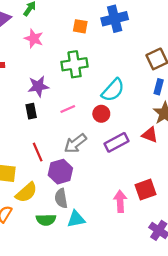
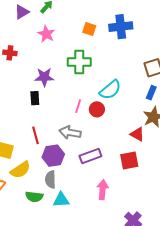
pink line: (68, 109) -> (78, 106), moved, turned -56
purple rectangle: (117, 142) -> (90, 156), moved
gray arrow: (75, 143) -> (70, 132), turned 40
red square: (146, 190) -> (129, 160), moved

